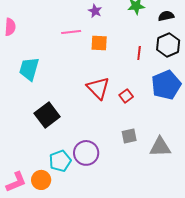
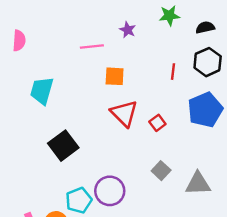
purple star: (95, 11) -> (128, 30), moved
orange square: (99, 43) -> (115, 76), moved
gray square: (129, 136) -> (161, 171), turned -35

